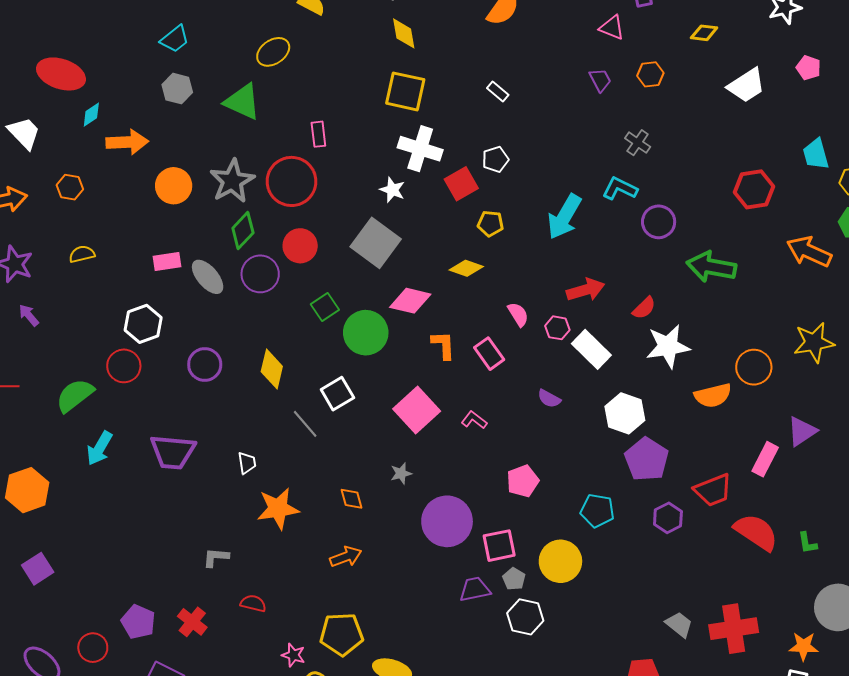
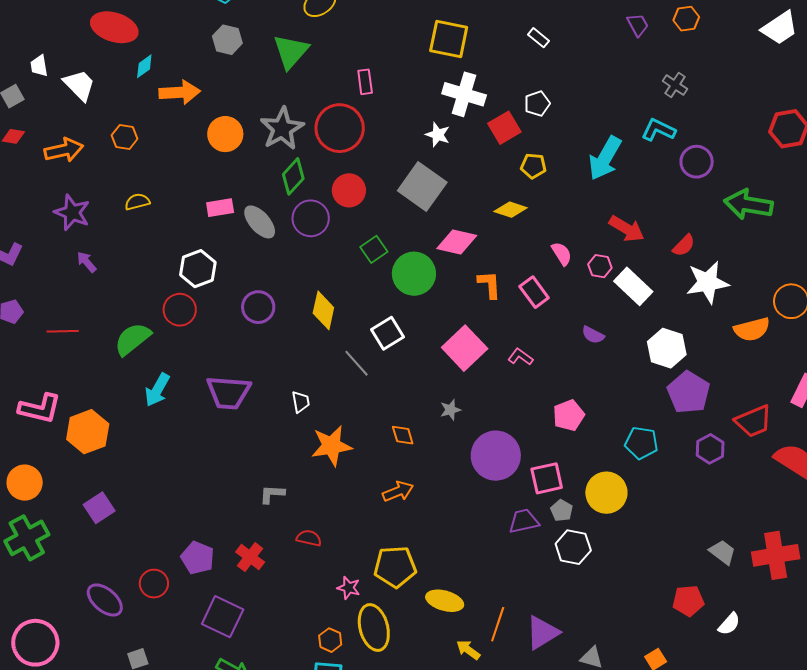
green triangle: (242, 102) -> (291, 51), turned 48
red arrow: (586, 290) -> (627, 229), turned 48

